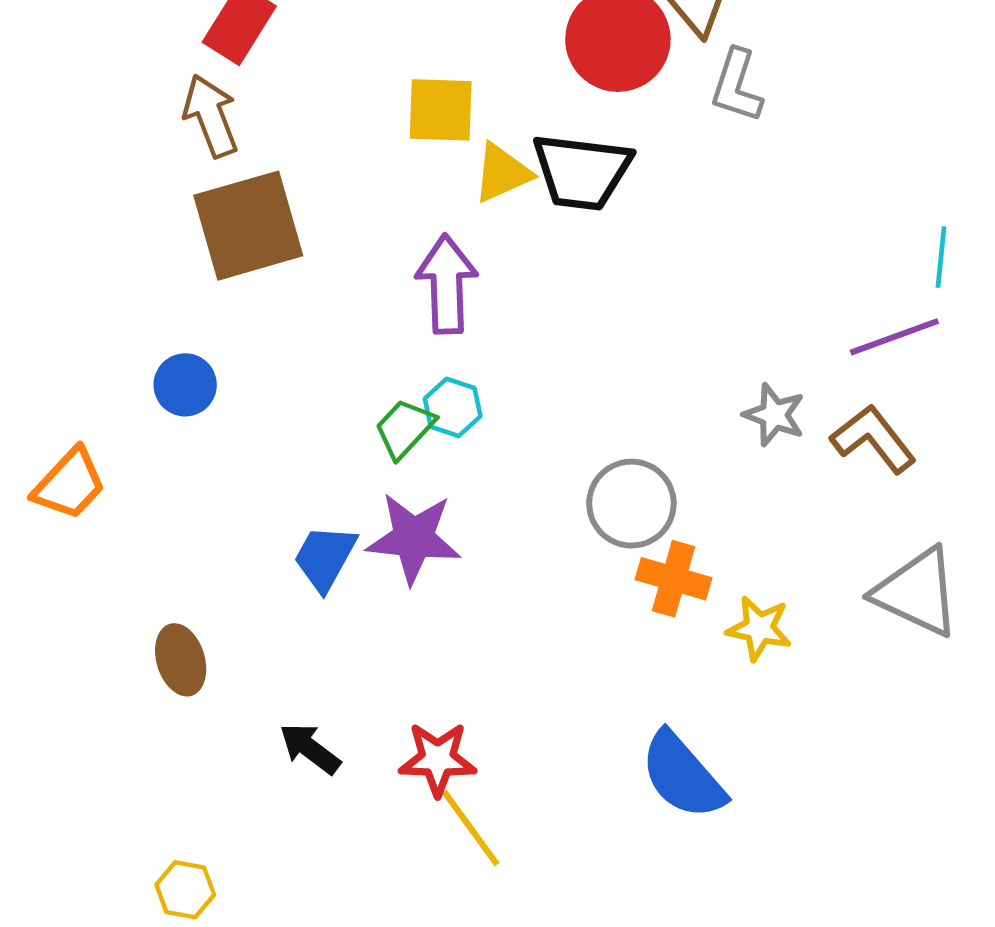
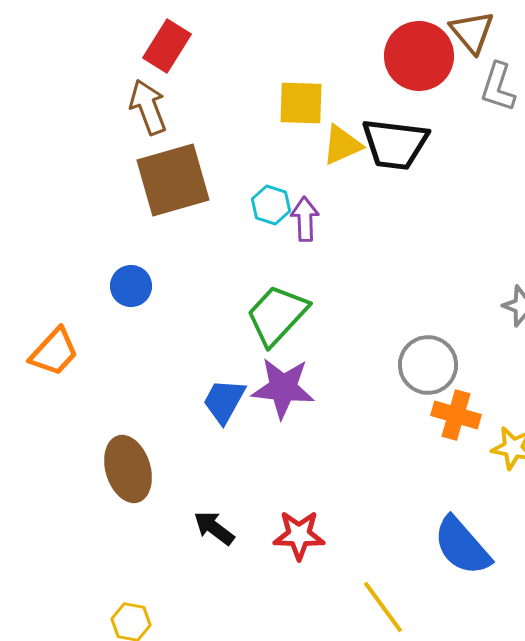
purple arrow: (447, 284) -> (305, 219), size x0.7
cyan hexagon: (453, 407) -> (271, 205), moved
green trapezoid: (405, 428) -> (277, 315), size x1.5
brown ellipse: (181, 660) -> (128, 469), size x1.4
yellow line: (471, 828) -> (383, 607), moved

